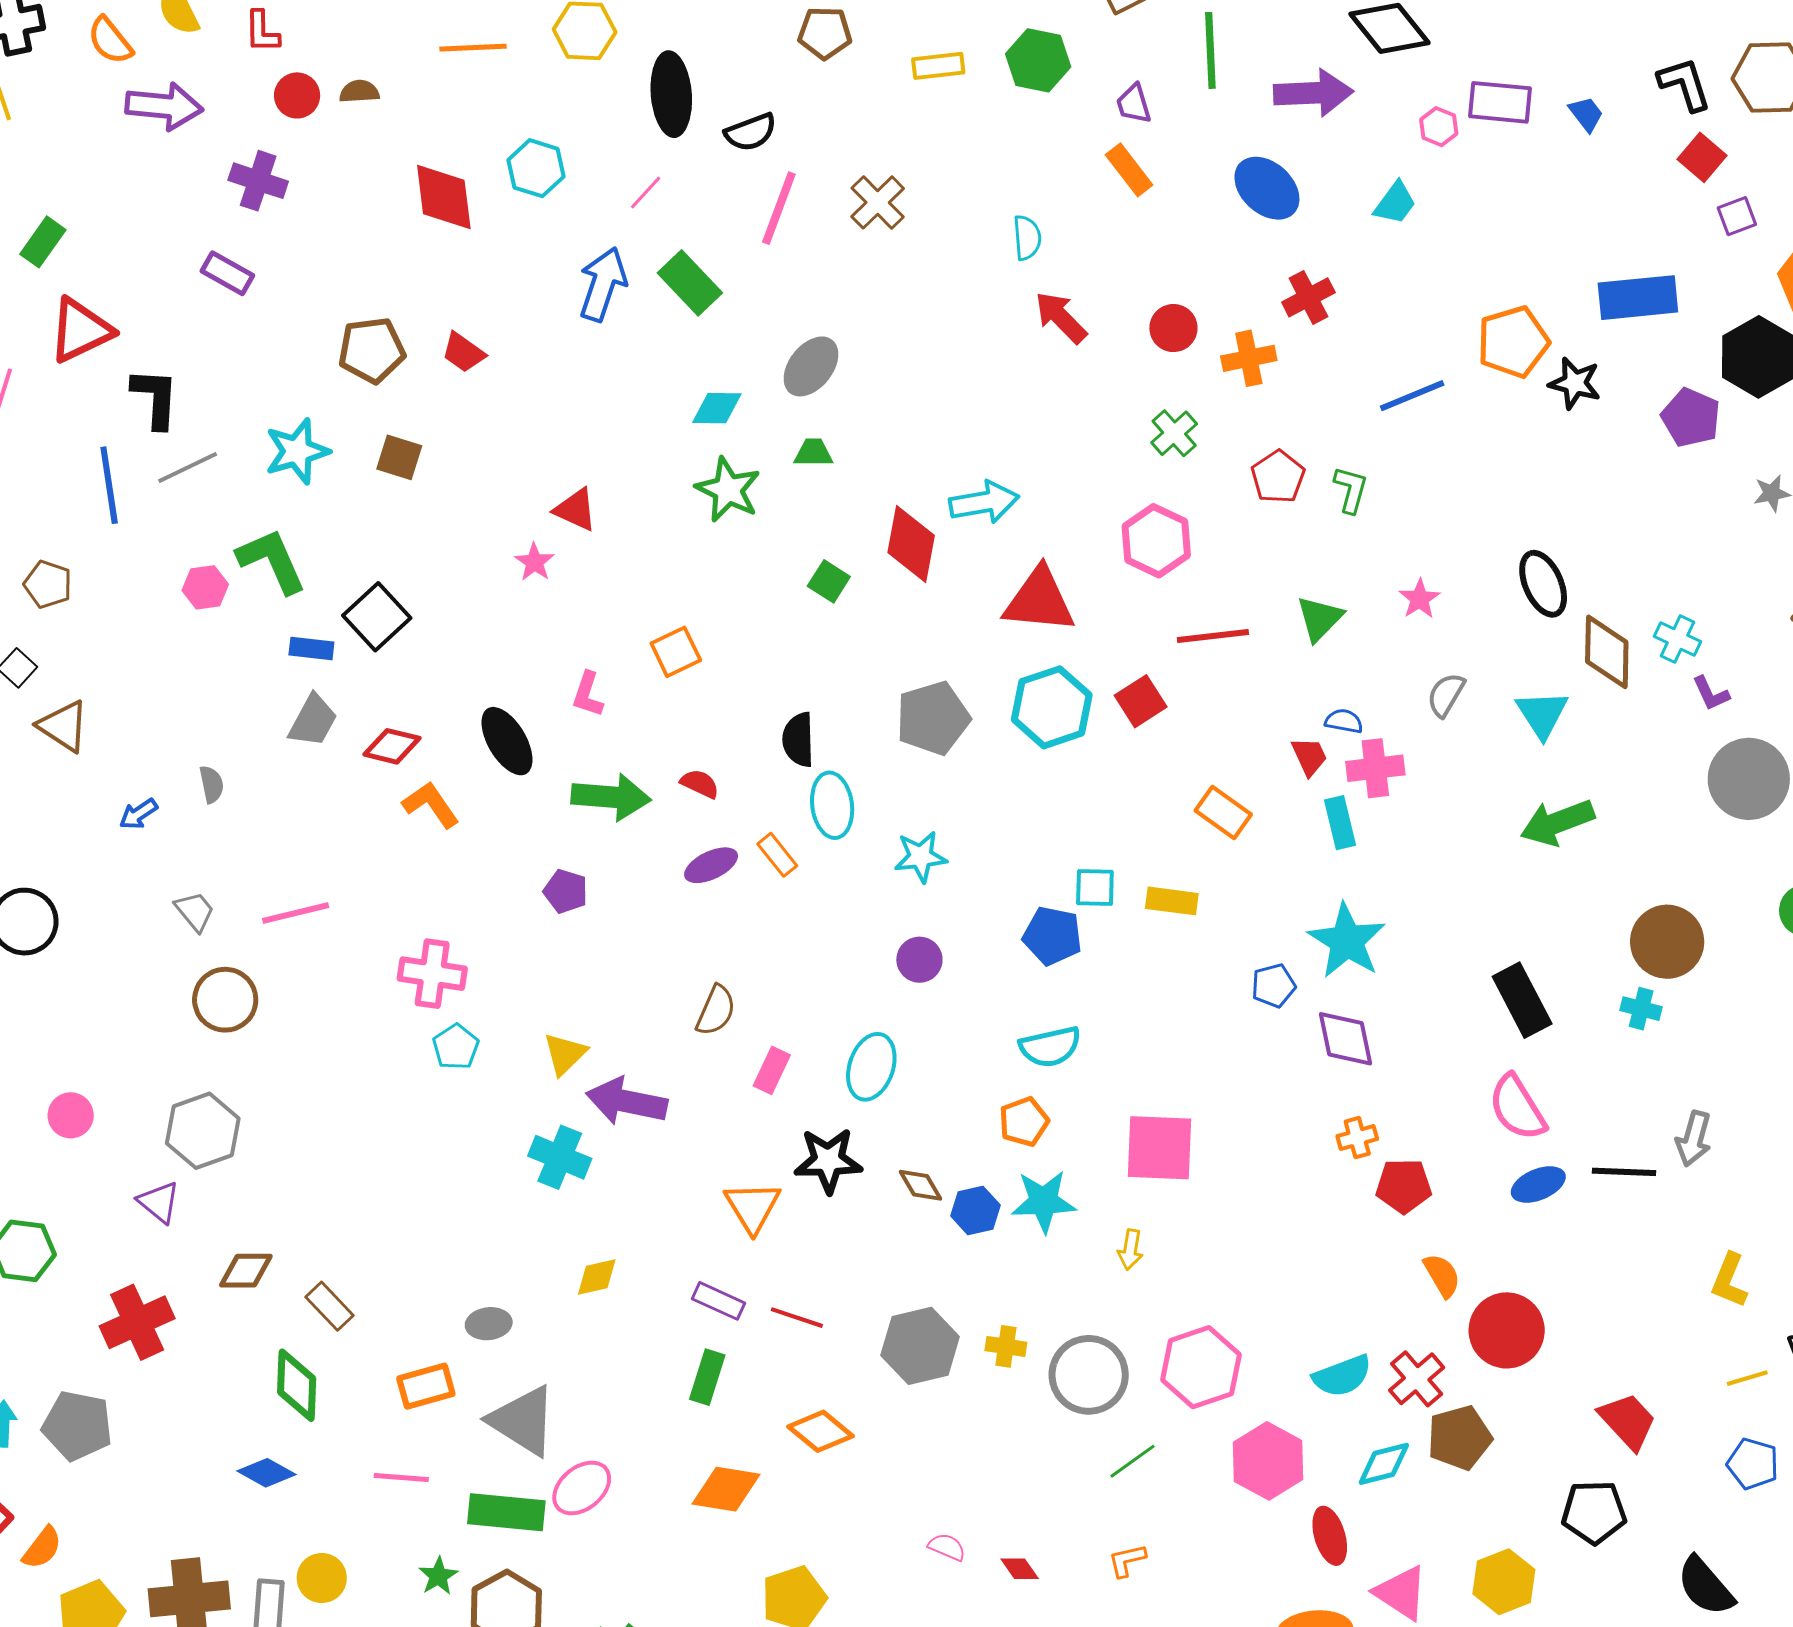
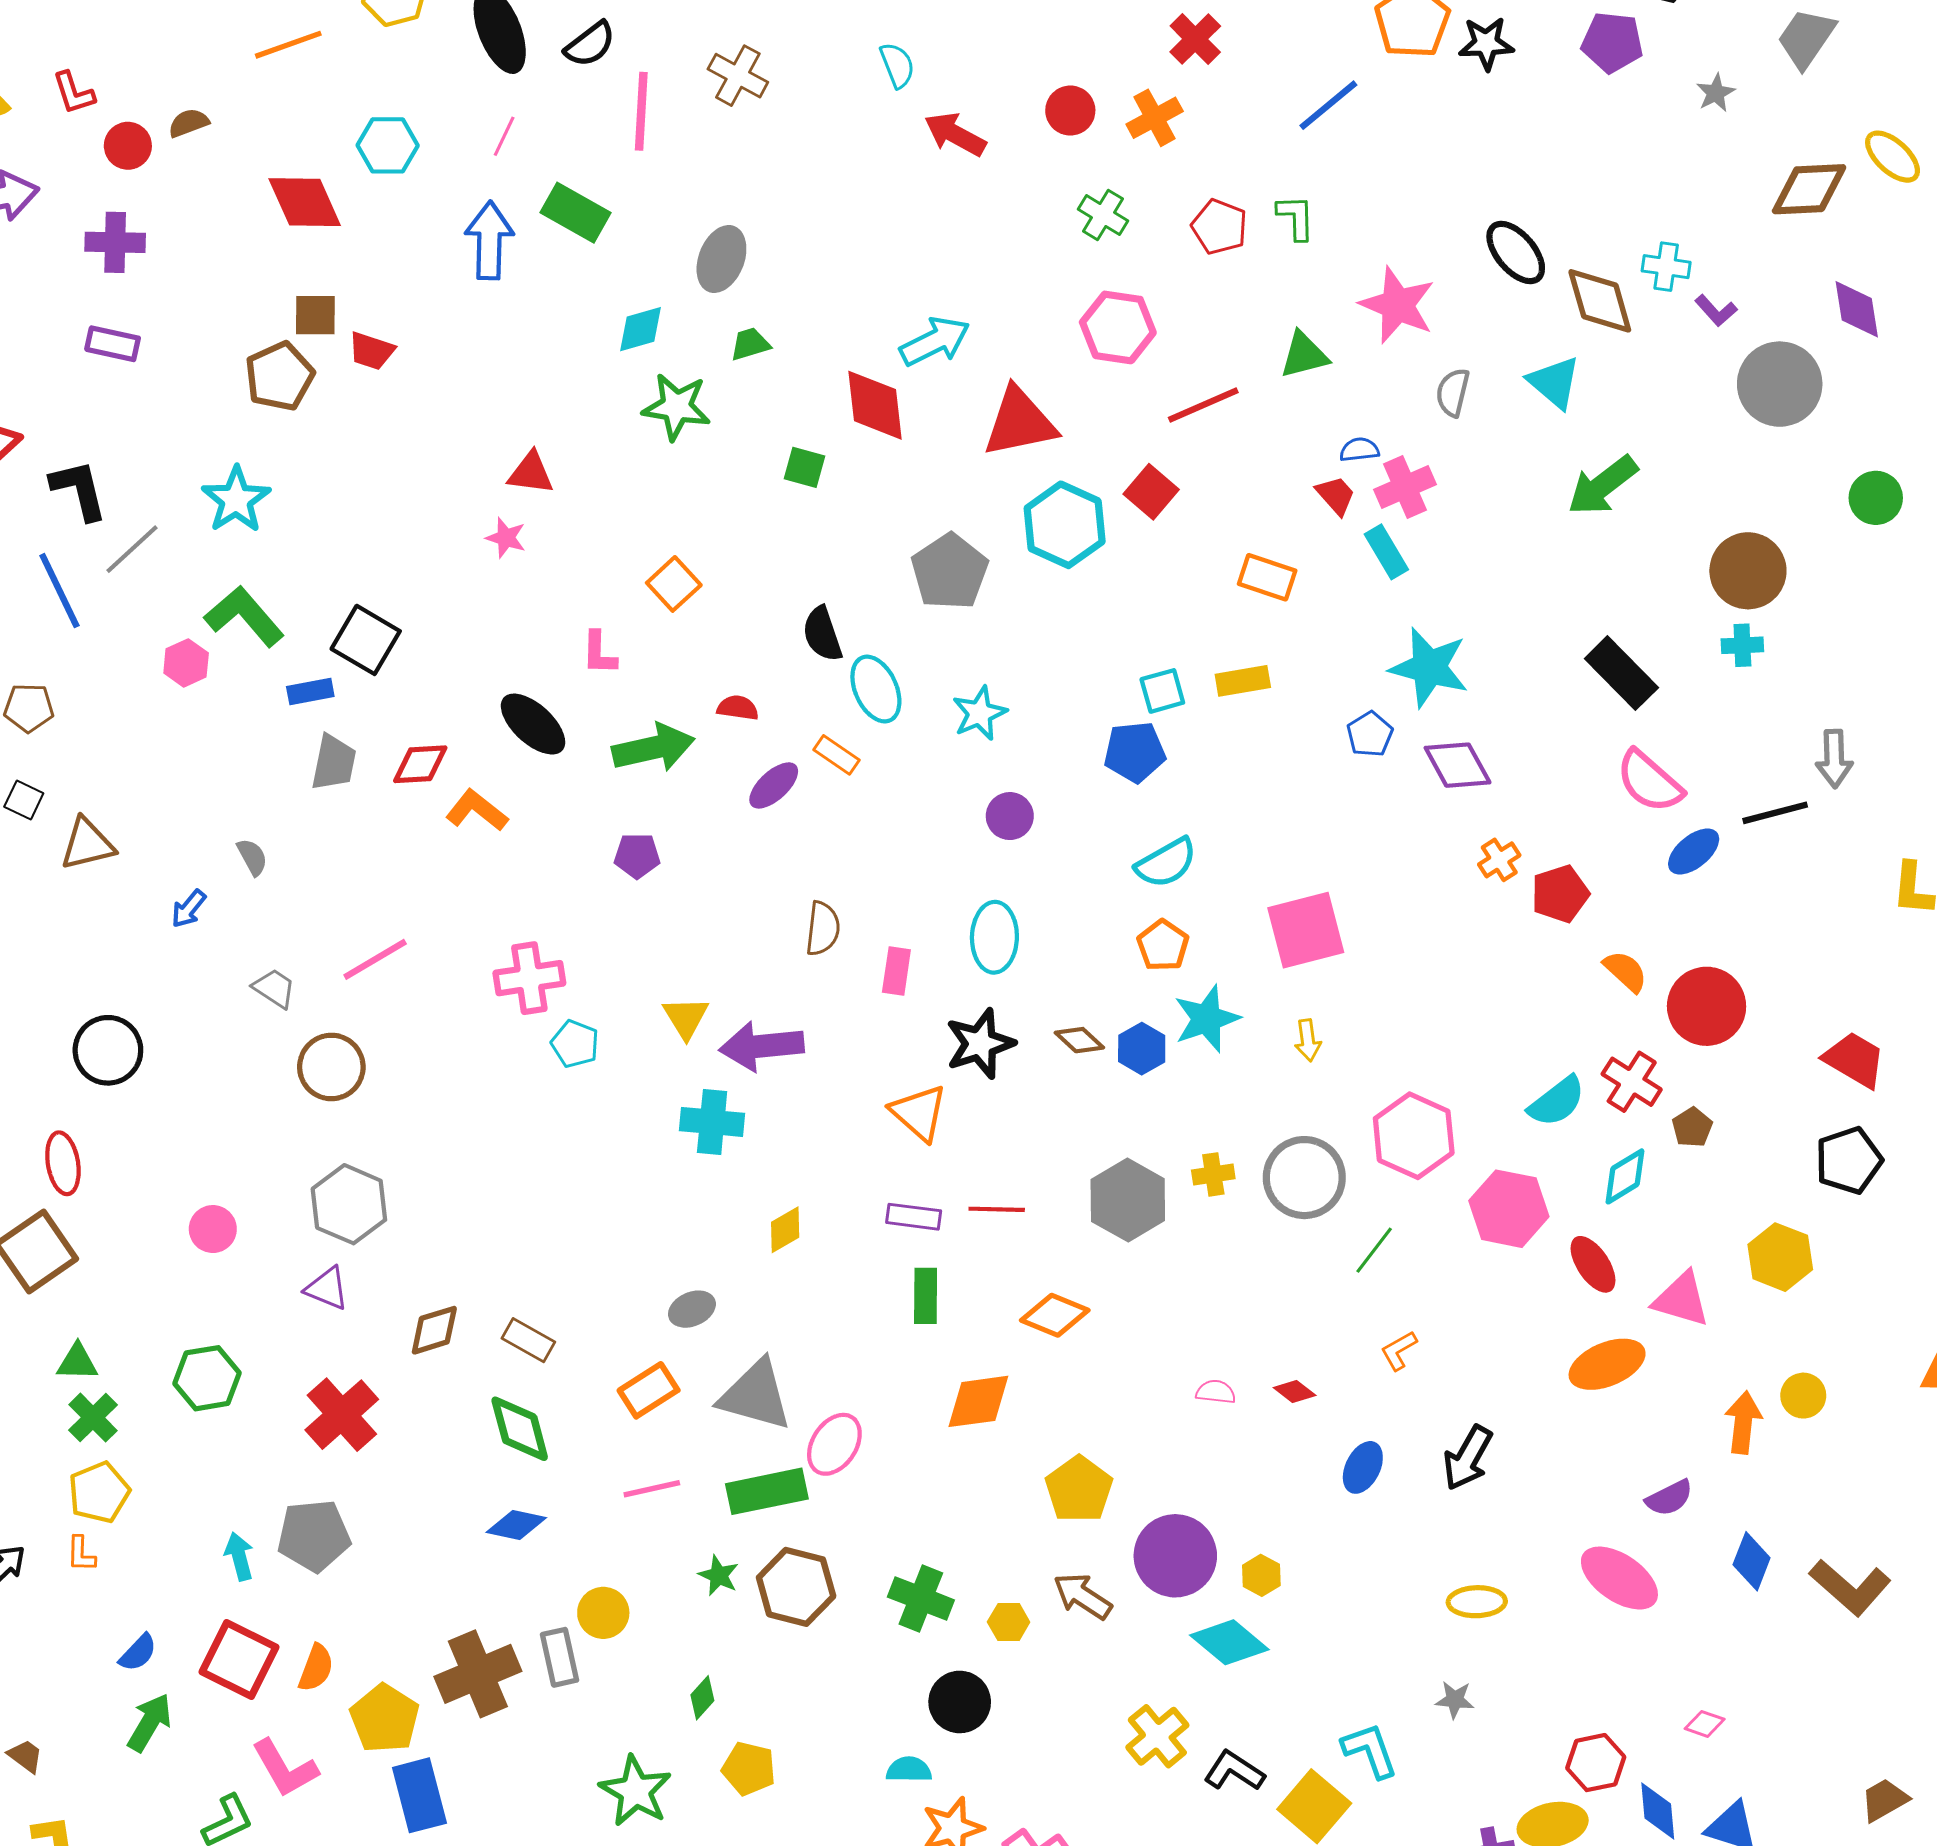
brown square: (399, 457) -> (315, 315), moved
pink star: (1420, 599) -> (1397, 305), size x1.8
green triangle: (1320, 618) -> (1304, 355), turned 48
brown triangle: (63, 726) -> (87, 844), turned -30
brown pentagon: (1459, 1438) -> (1692, 1127), size x0.6

